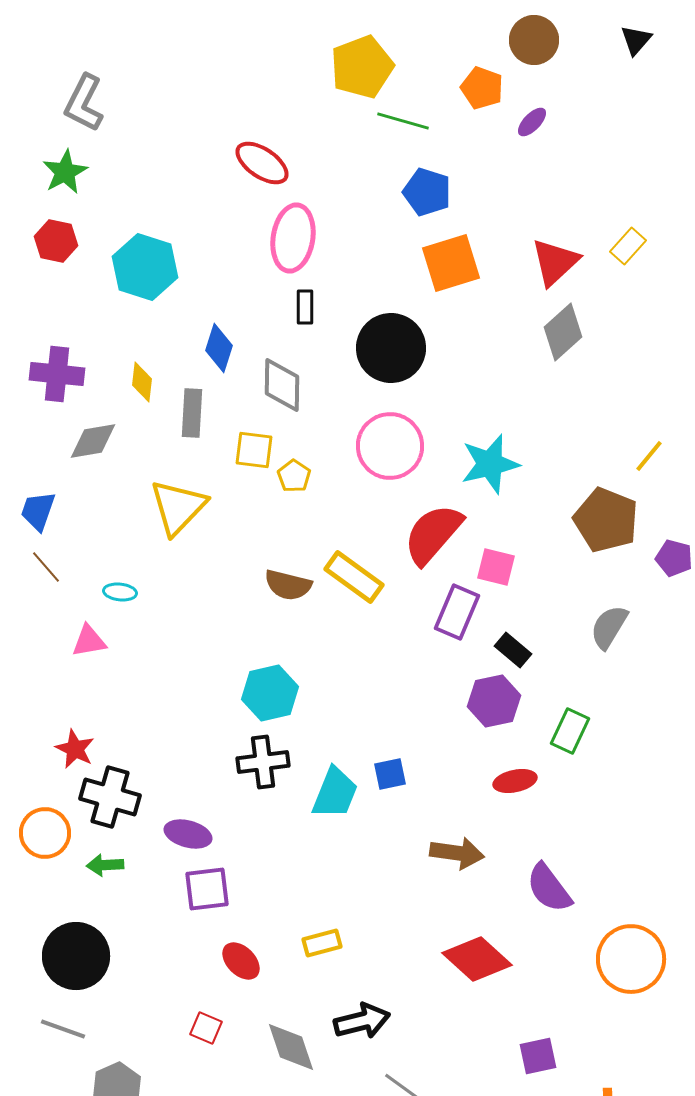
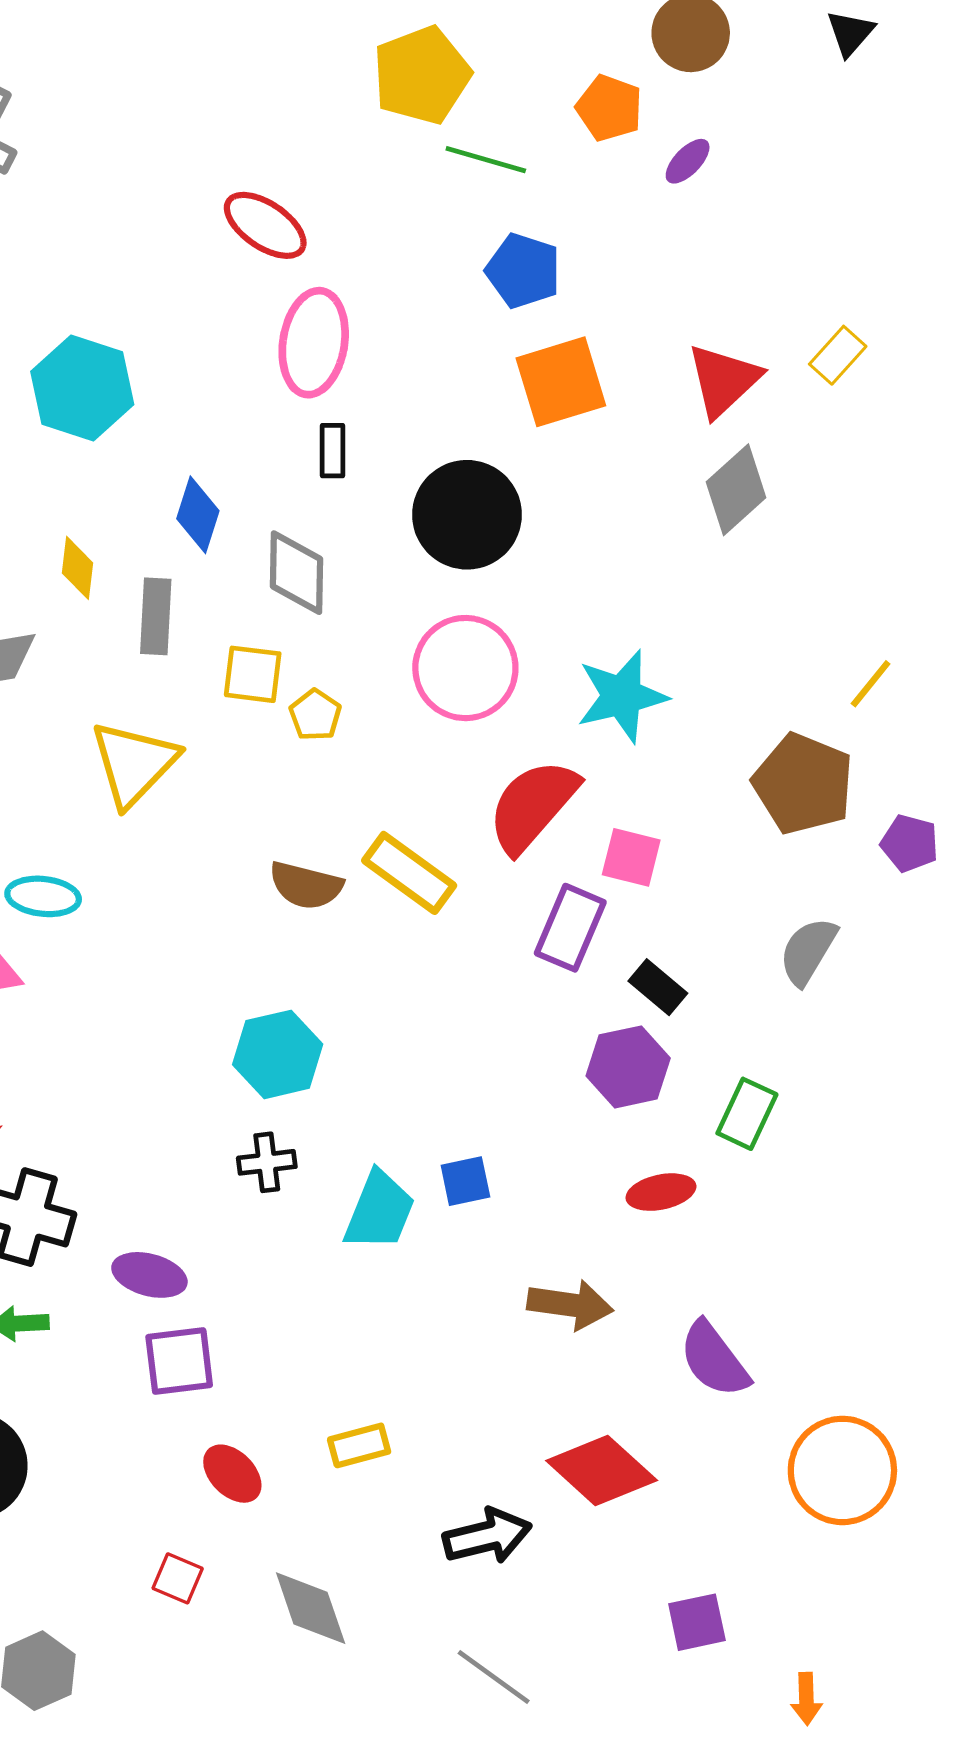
cyan ellipse: (120, 592) -> (43, 896), size x1.4
black cross: (263, 762) -> (267, 1162), size x0.7
black arrow: (362, 1021) -> (487, 1536), moved

